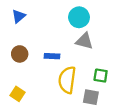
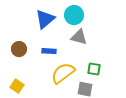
blue triangle: (19, 16) -> (45, 19), moved, size x1.5
yellow semicircle: (67, 80) -> (63, 73), turned 45

